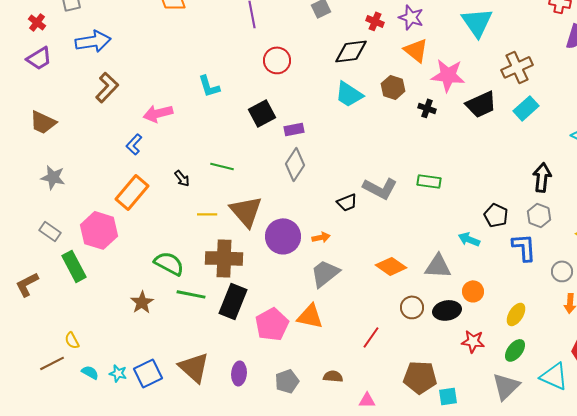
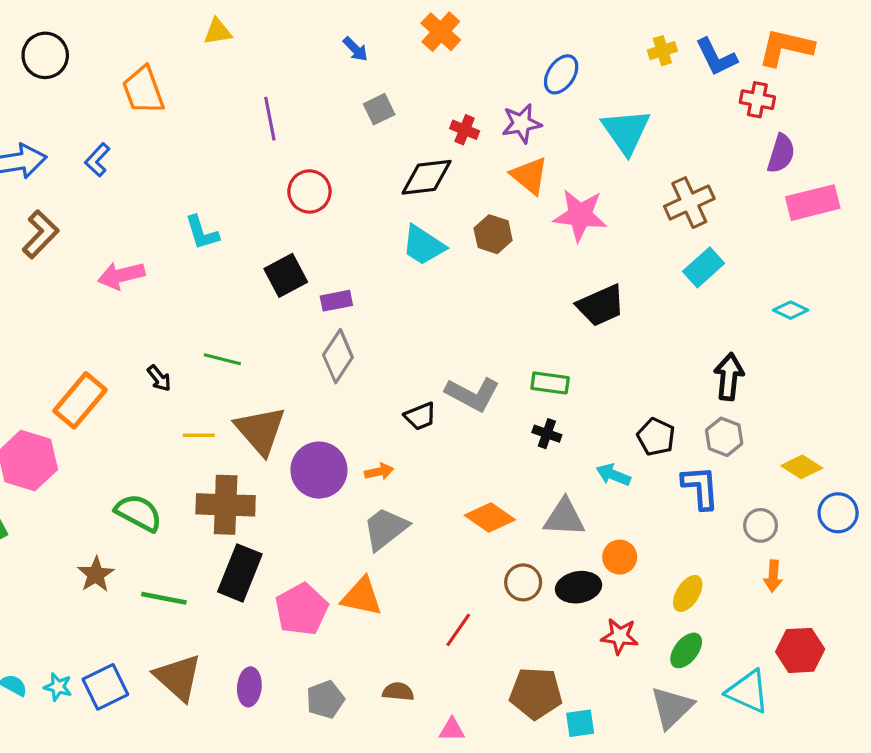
purple star: (411, 17) -> (522, 123), turned -30
black trapezoid: (481, 104) -> (601, 305), moved
black cross: (427, 108) -> (547, 434), moved
blue L-shape: (134, 144) -> (97, 160), moved
green line: (191, 294) -> (164, 598), moved

